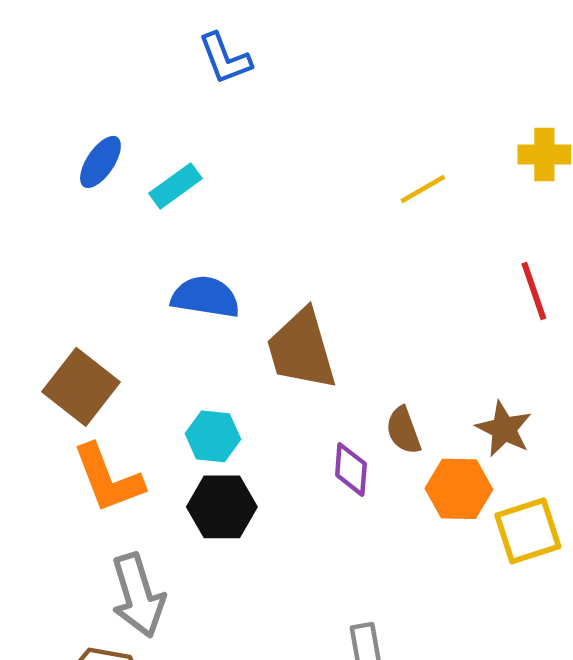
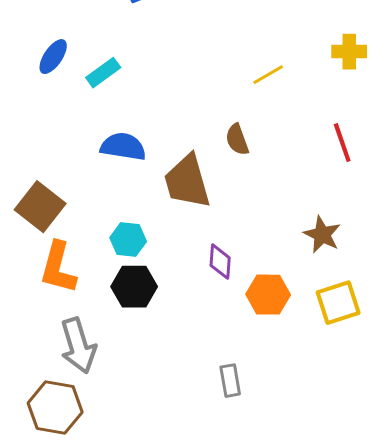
brown semicircle: (403, 430) -> (237, 140), moved
orange L-shape: (108, 478) -> (58, 268), turned 36
orange hexagon: (459, 489) -> (268, 295), moved

